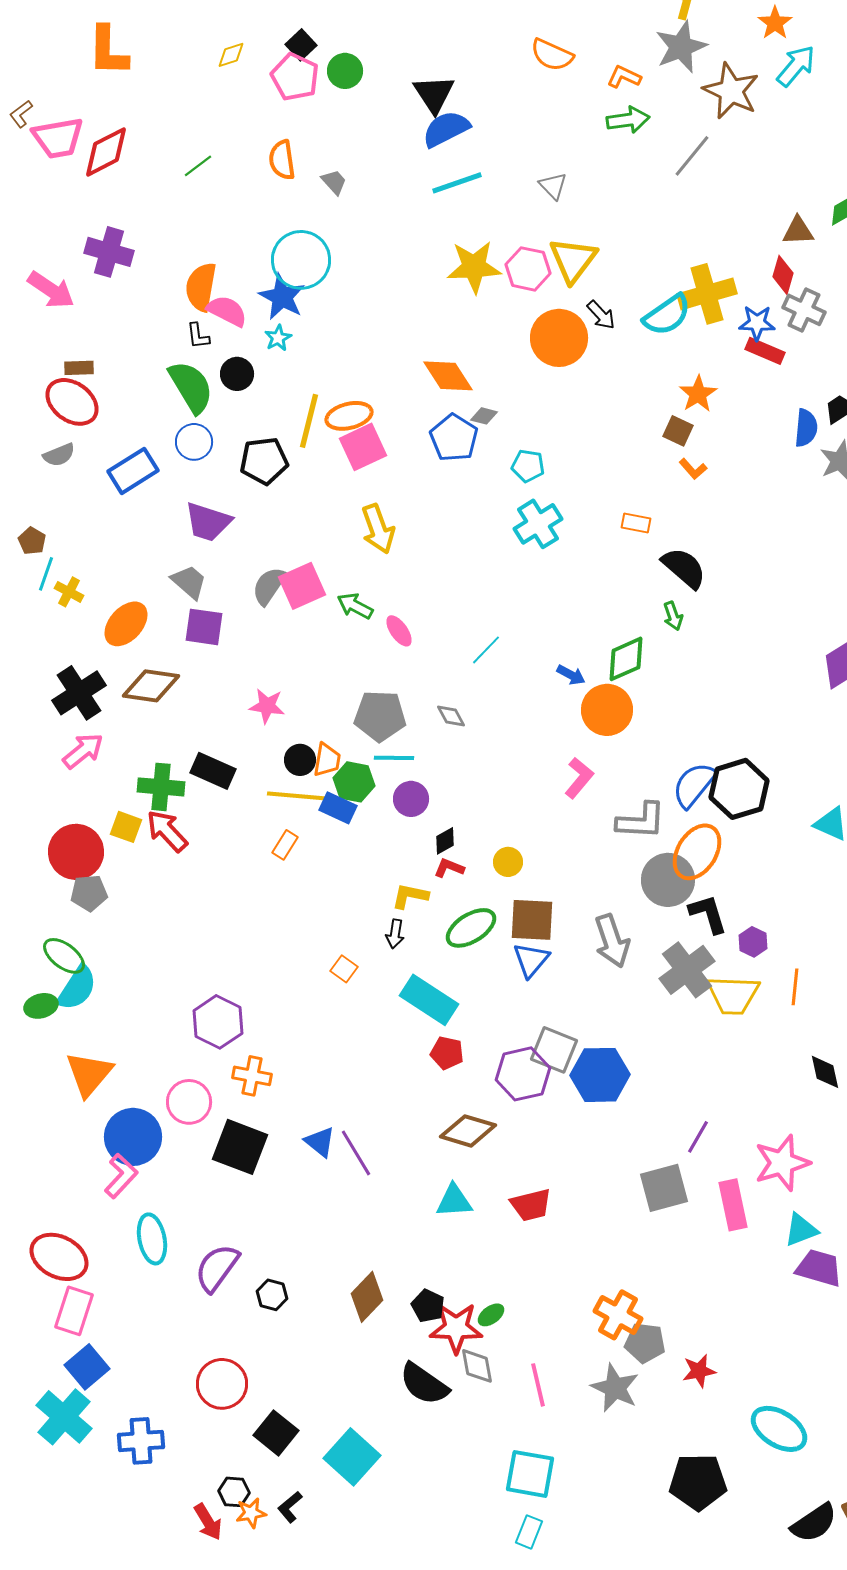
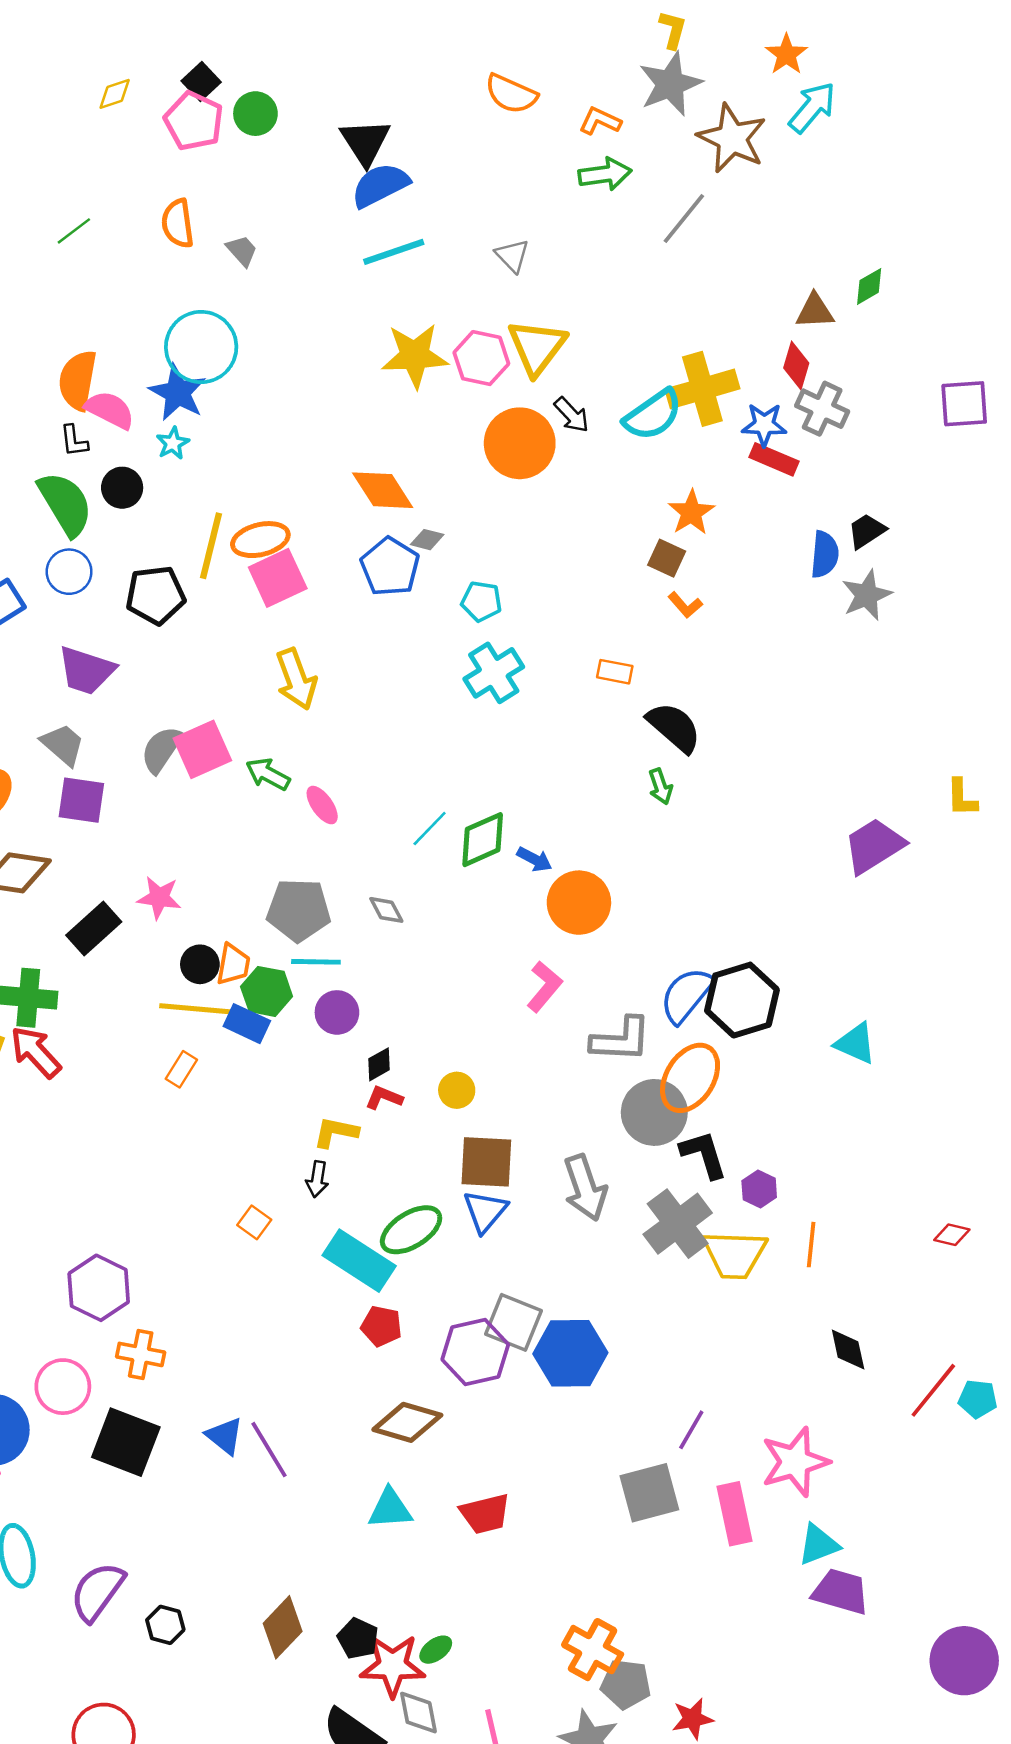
green diamond: (626, 659) -> (483, 840), moved
black rectangle: (213, 771) -> (94, 928), moved, turned -66
green ellipse: (471, 928) -> (411, 1230), moved

